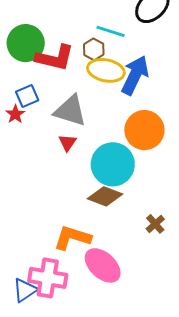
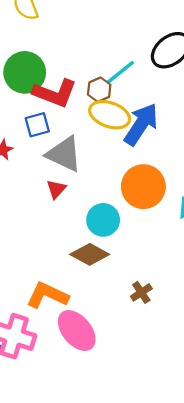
cyan line: (111, 31) -> (121, 72), turned -64
blue square: (27, 96) -> (37, 125), moved
cyan circle: (113, 164) -> (103, 220), size x0.7

